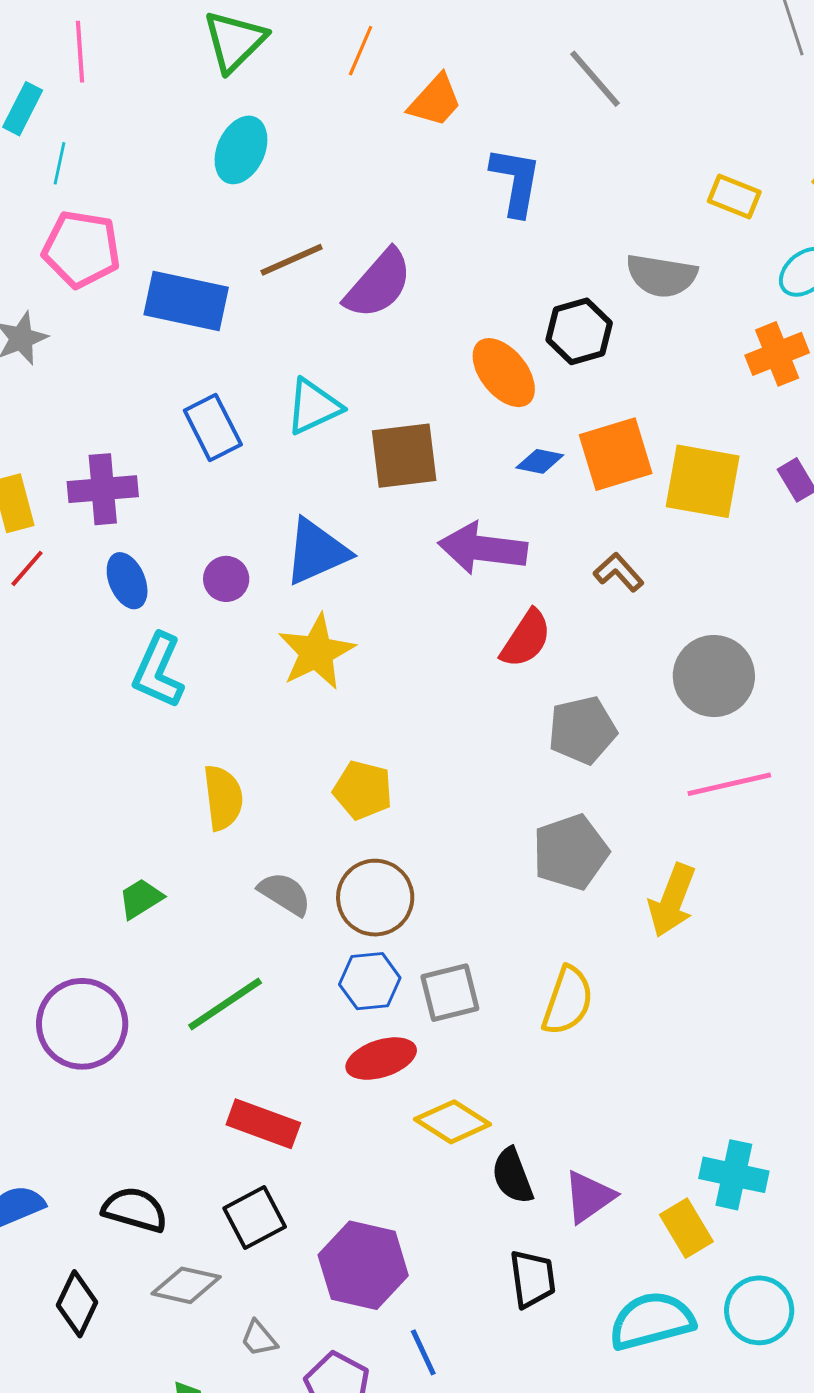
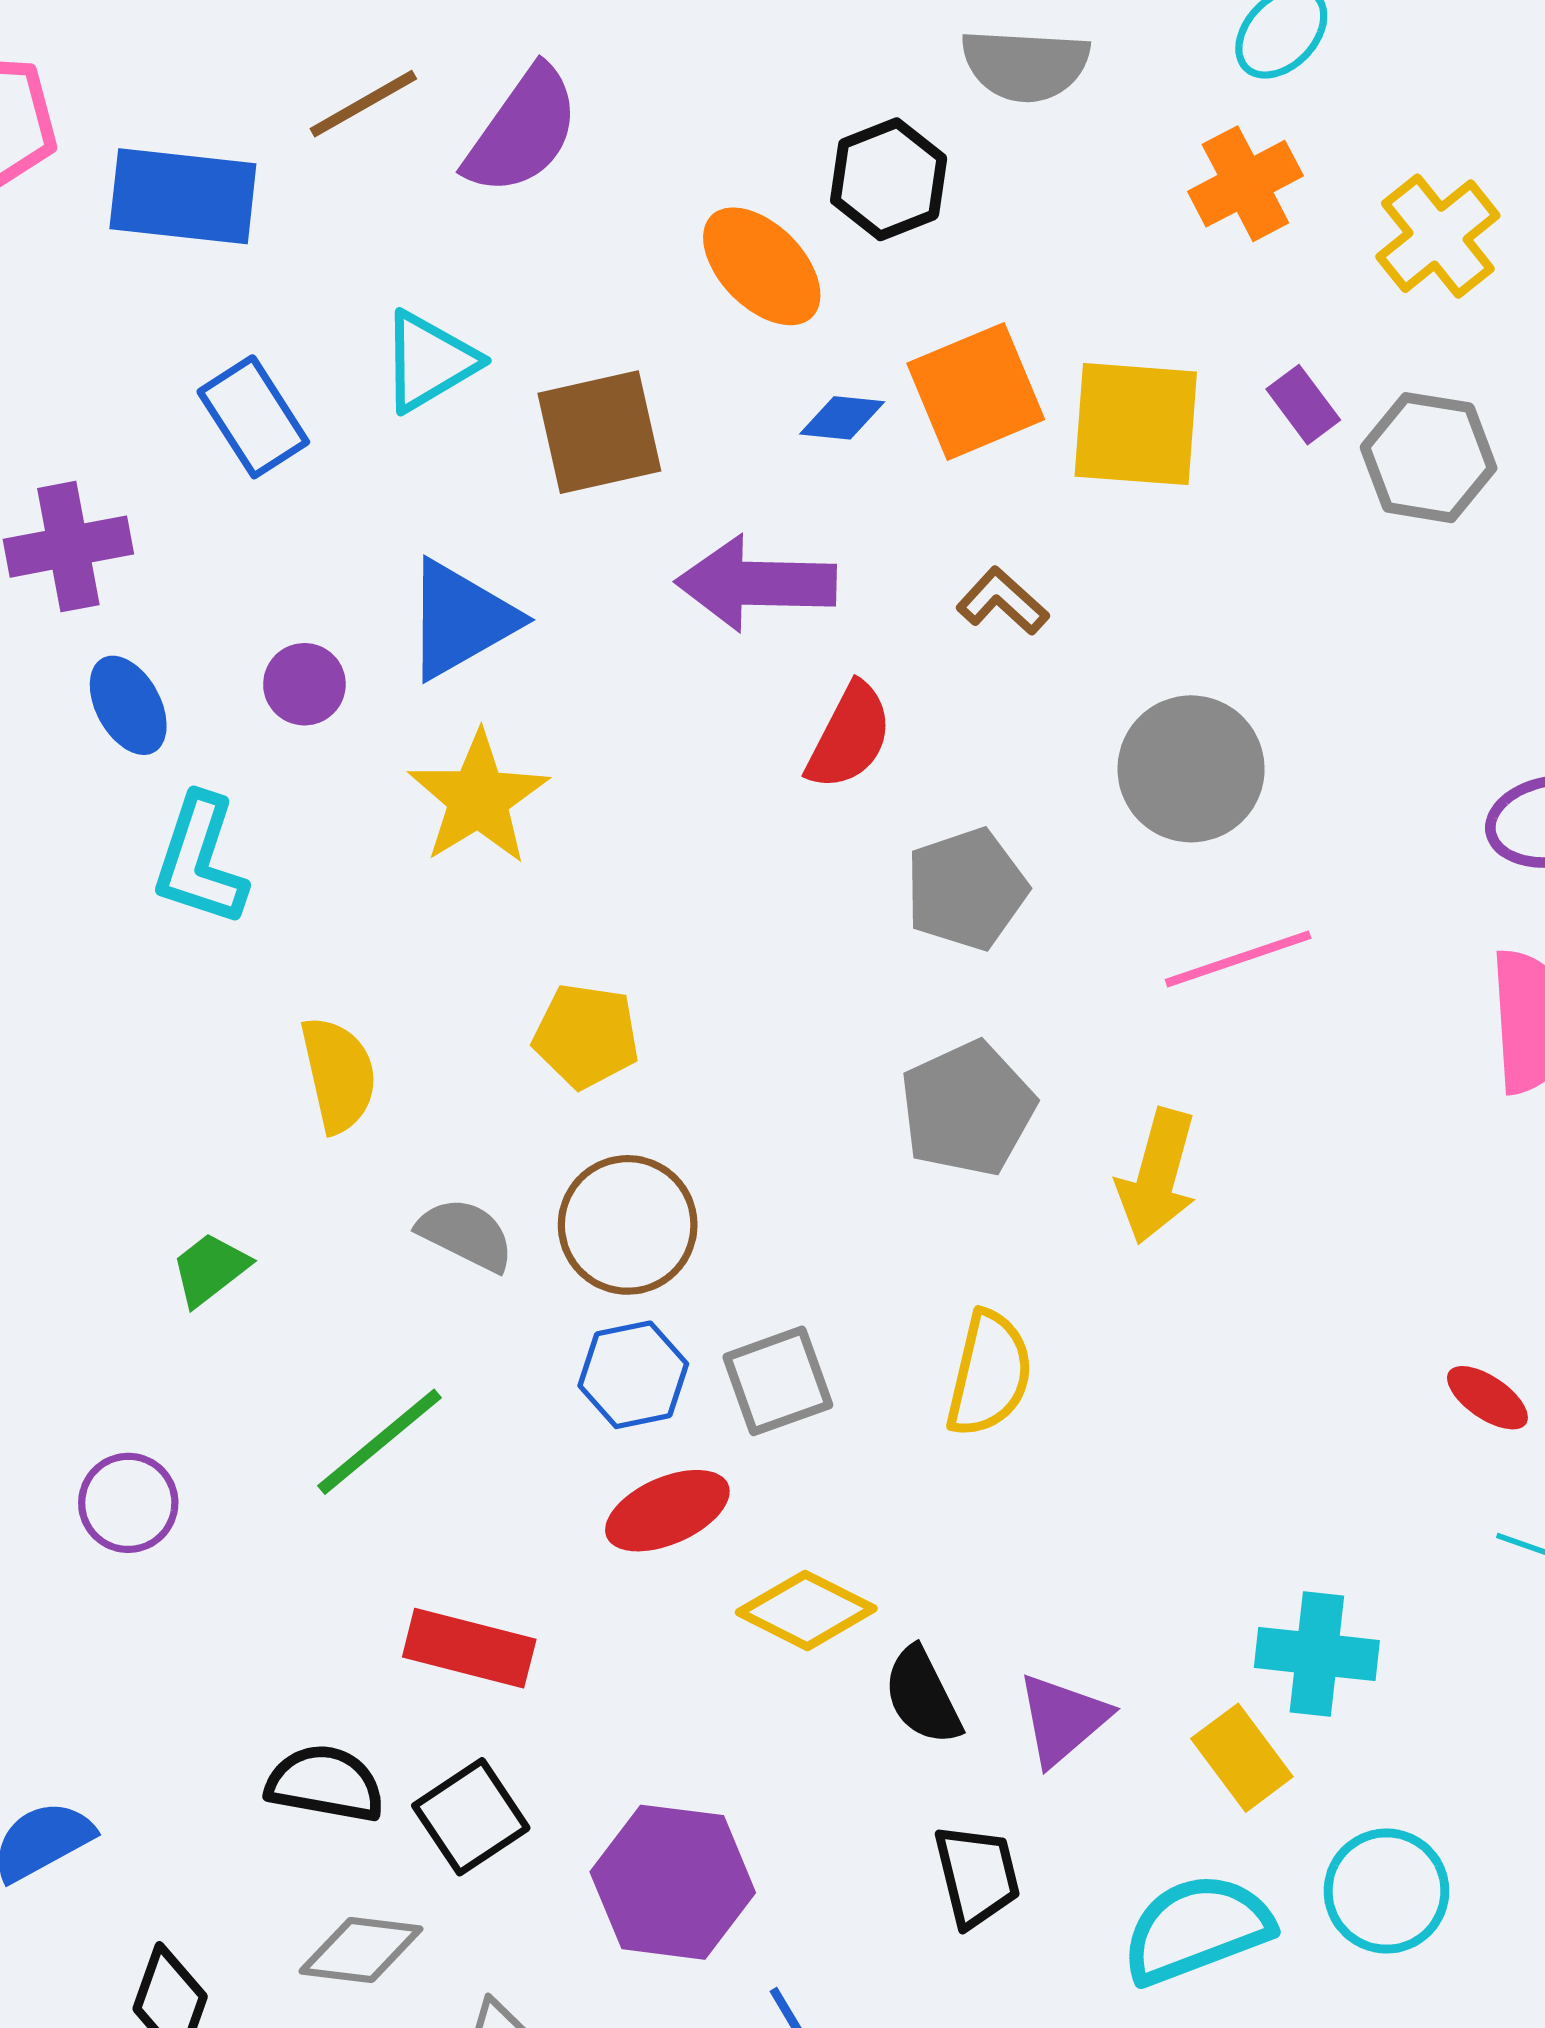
purple circle: (82, 1024) -> (128, 1503), size x0.6
black semicircle: (135, 1210) -> (325, 1784), moved

